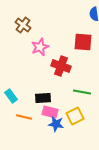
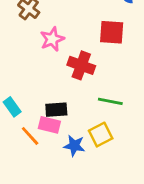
pink rectangle: (50, 112) -> (49, 125), moved
orange line: (24, 117) -> (30, 136), turned 35

